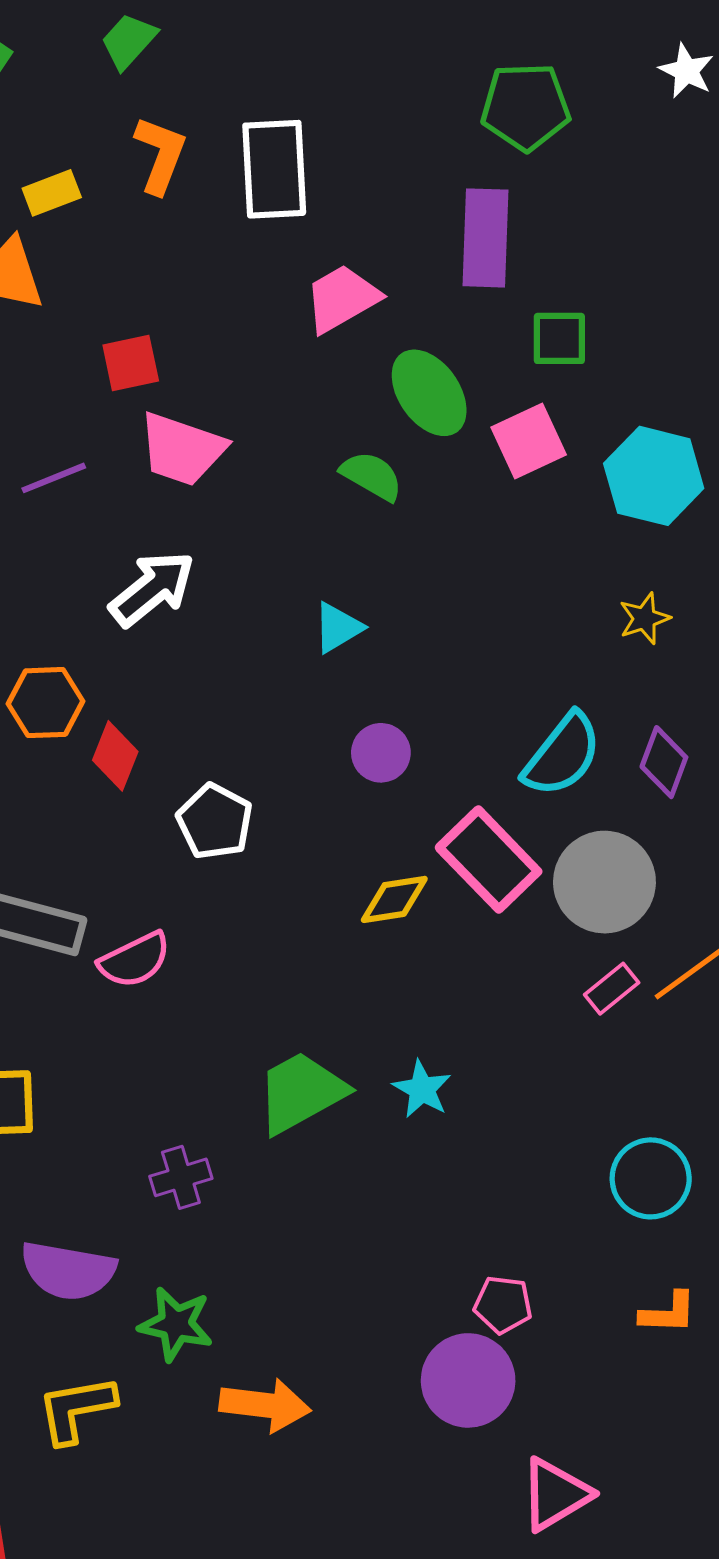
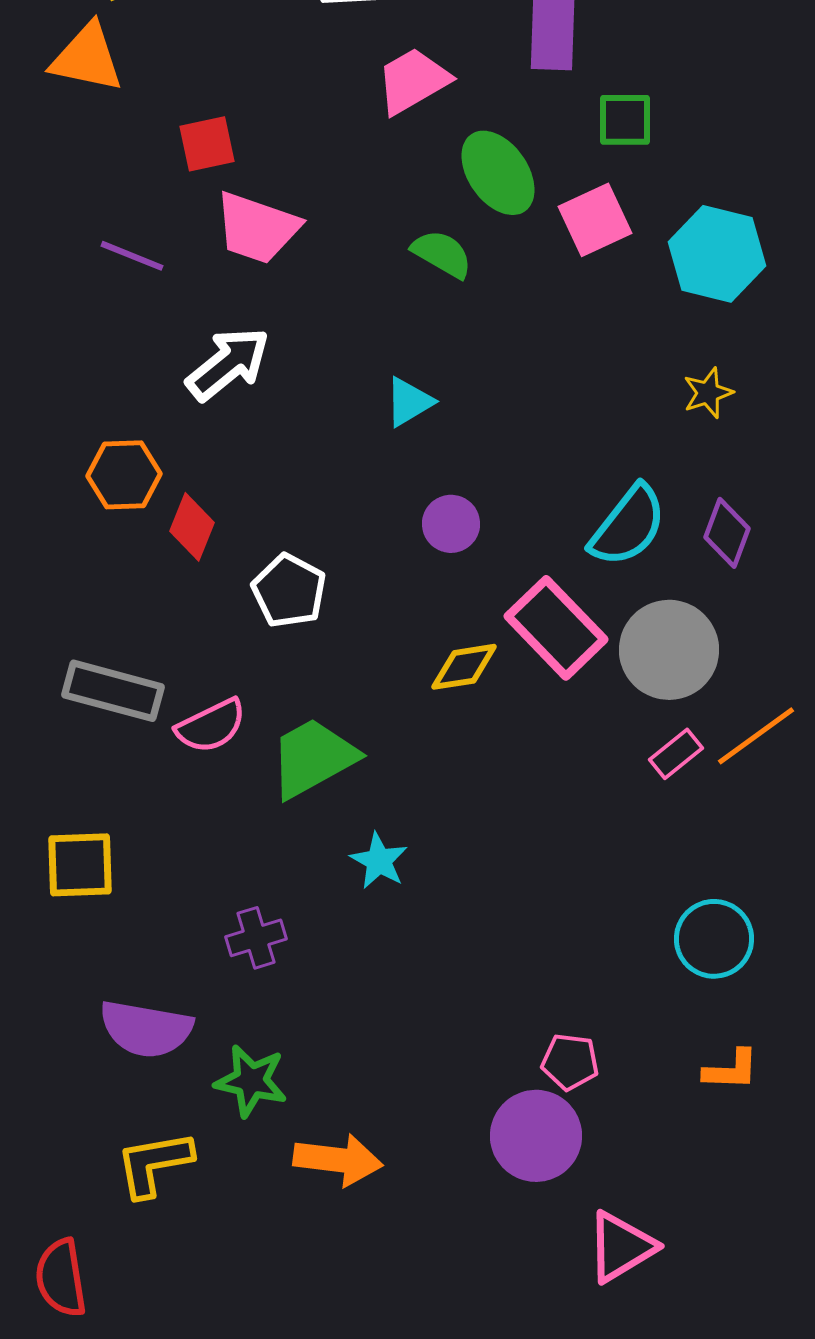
purple line: (54, 478) -> (132, 256), turned 44
cyan star: (422, 1089) -> (379, 861), moved
green trapezoid: (301, 1092) -> (313, 758), moved

